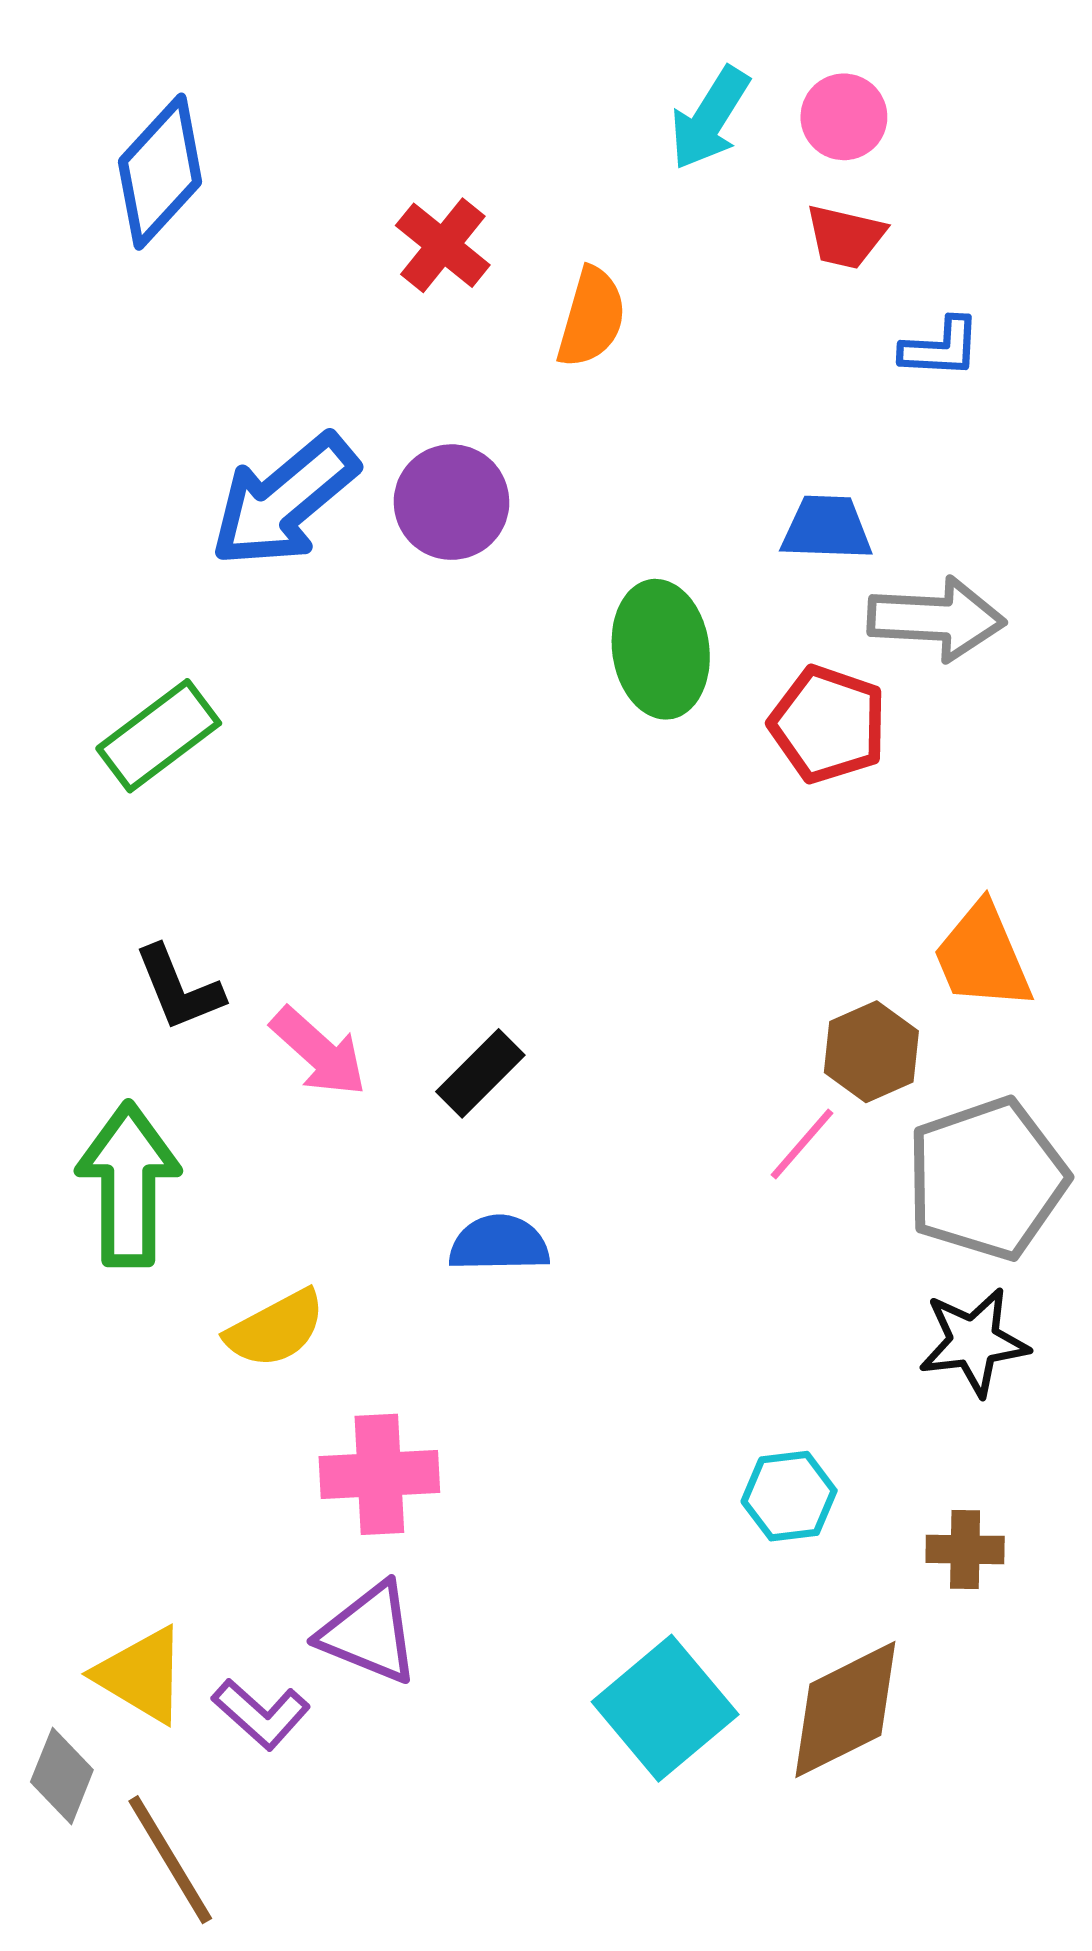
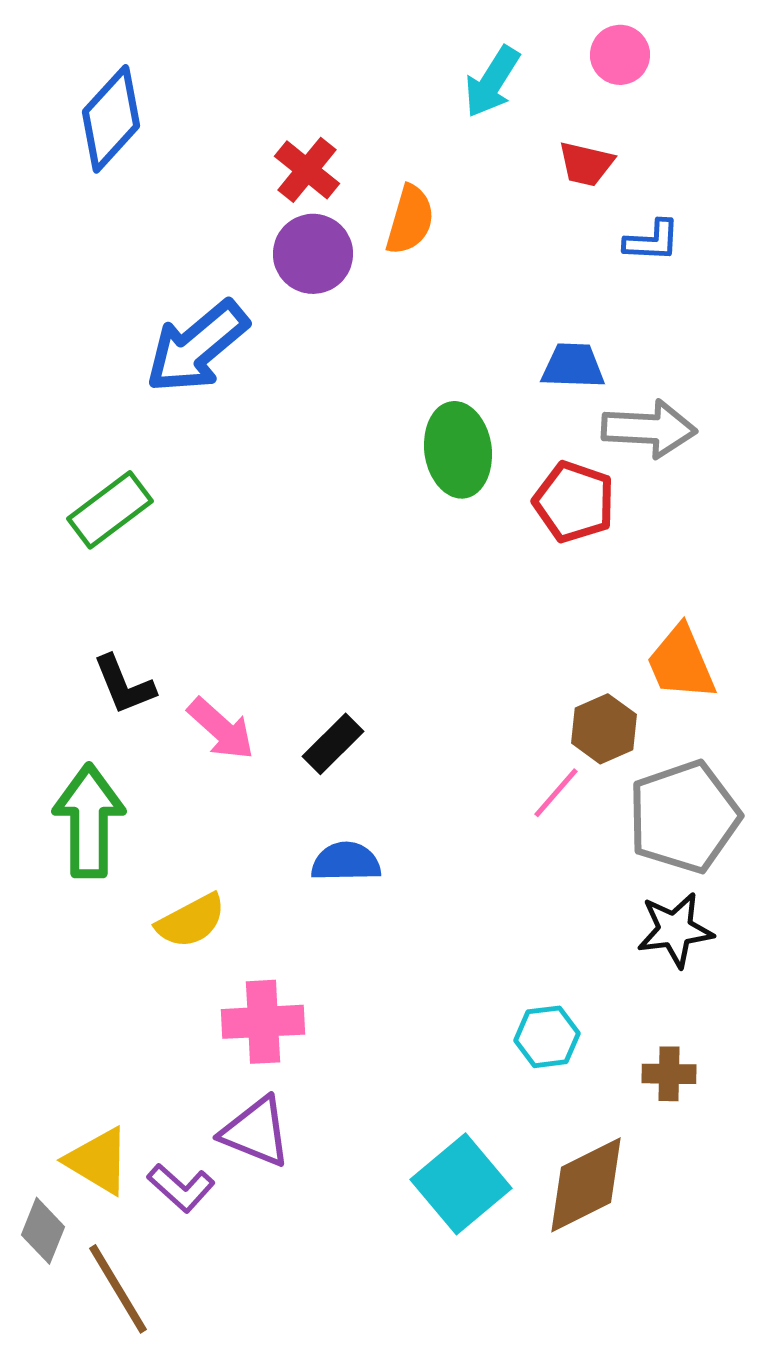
pink circle: (844, 117) -> (620, 55), moved
purple circle: (452, 502) -> (313, 254), moved

